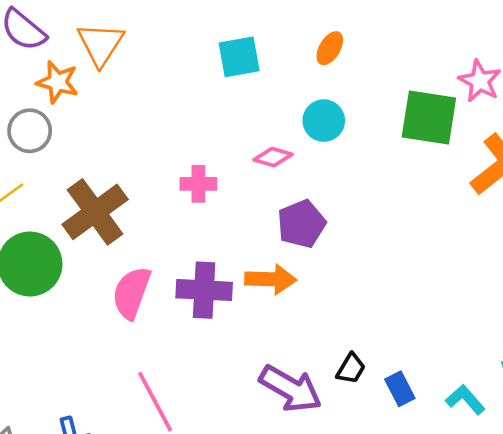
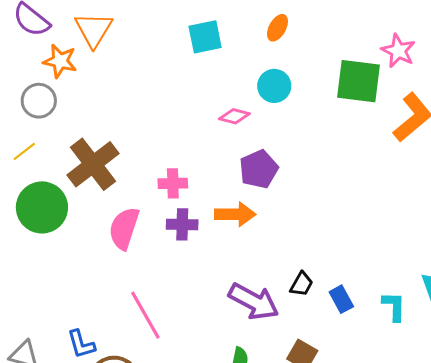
pink cross: (198, 184) -> (173, 183), moved
purple cross: (204, 290) -> (182, 224), size x0.7
cyan L-shape: (465, 400) -> (394, 306), turned 44

